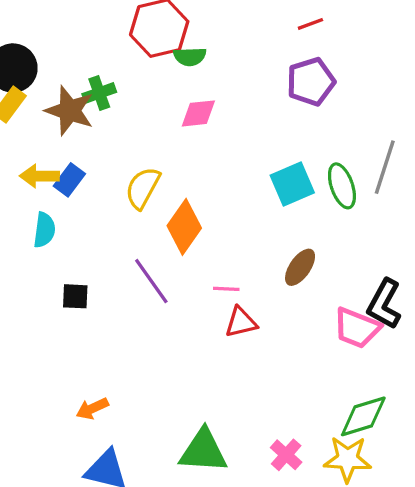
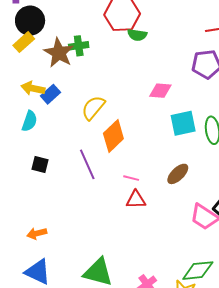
pink diamond: (198, 113) -> (160, 91), moved

